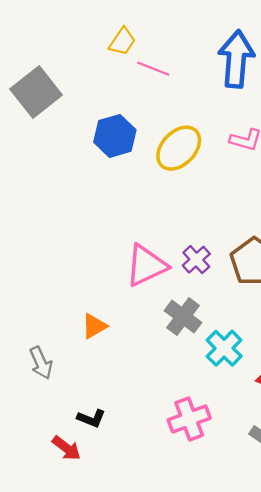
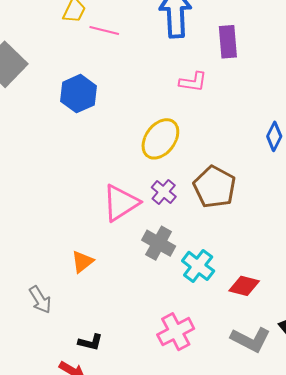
yellow ellipse: (179, 148) -> (160, 139), moved

